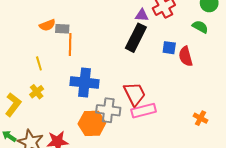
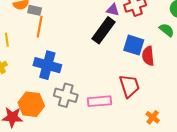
blue square: (169, 48) -> (134, 45), size x1.5
red trapezoid: (135, 94) -> (129, 86), moved
orange hexagon: (92, 123) -> (31, 104), moved

